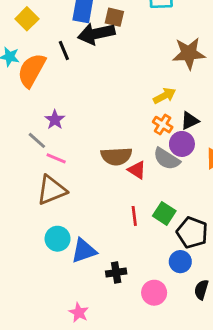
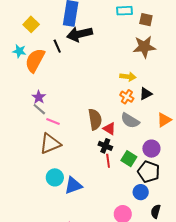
brown square: (114, 17) -> (146, 20), moved
yellow arrow: (164, 96) -> (128, 77), turned 35
purple star: (55, 120) -> (39, 97), moved
purple circle: (182, 144) -> (151, 149), moved
brown semicircle: (116, 156) -> (95, 119), turned -95
black cross: (116, 272) -> (105, 146), moved, turned 32

